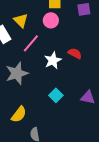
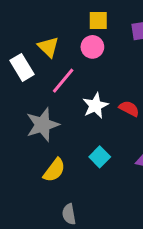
red semicircle: (75, 53) -> (129, 109), moved
yellow semicircle: (19, 114) -> (54, 170), moved

